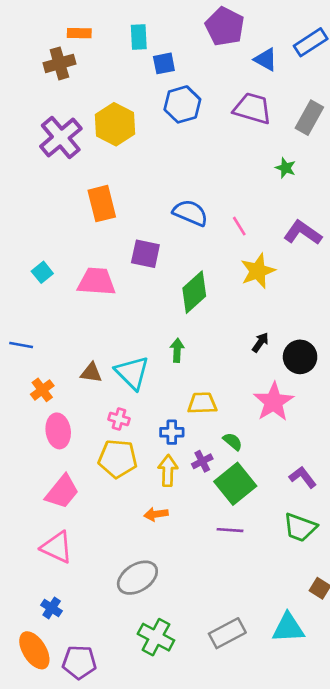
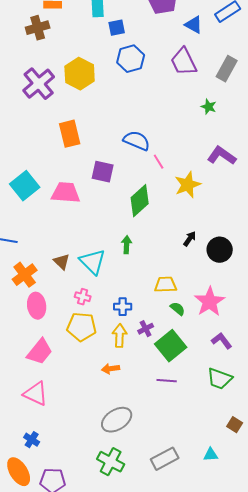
purple trapezoid: (252, 108) -> (184, 62), turned -132
pink line: (239, 226) -> (159, 162), moved
cyan square: (42, 272) -> (25, 186), size x1.8
brown triangle: (91, 373) -> (62, 262), turned 36
orange cross: (42, 390) -> (25, 275), size x1.4
pink star: (274, 402) -> (210, 302), moved
yellow trapezoid: (202, 403) -> (166, 285), moved
green semicircle: (233, 441) -> (178, 309), moved
gray ellipse: (137, 578) -> (117, 420), moved
cyan triangle: (288, 628) -> (211, 455), size x0.6

